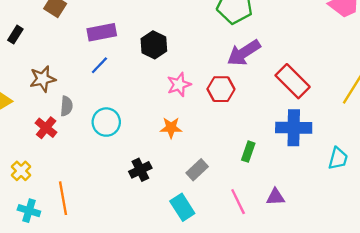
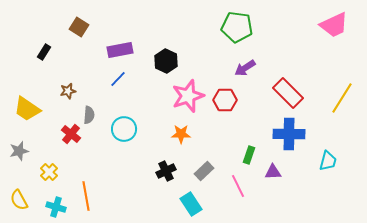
purple arrow: (244, 53) -> (245, 68), size x0.7
brown star: (43, 79) -> (68, 91), size x0.7
pink star: (179, 85) -> (188, 96), size x1.5
black cross: (140, 170) -> (166, 171), moved
purple triangle: (276, 197) -> (273, 172), moved
pink line: (238, 202) -> (238, 186), moved

